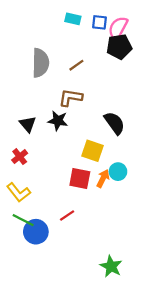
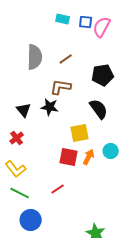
black pentagon: (119, 47) -> (103, 75), moved
yellow square: (93, 151) -> (80, 133), turned -30
cyan circle: (118, 172) -> (111, 151), moved
blue circle: (36, 232) -> (31, 220), moved

